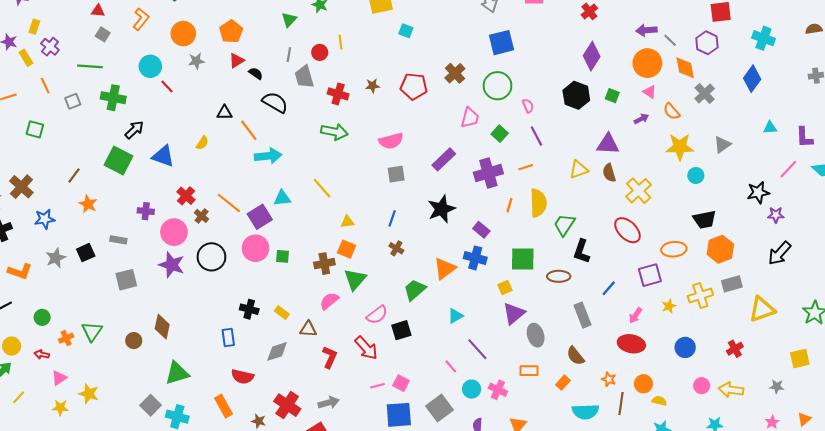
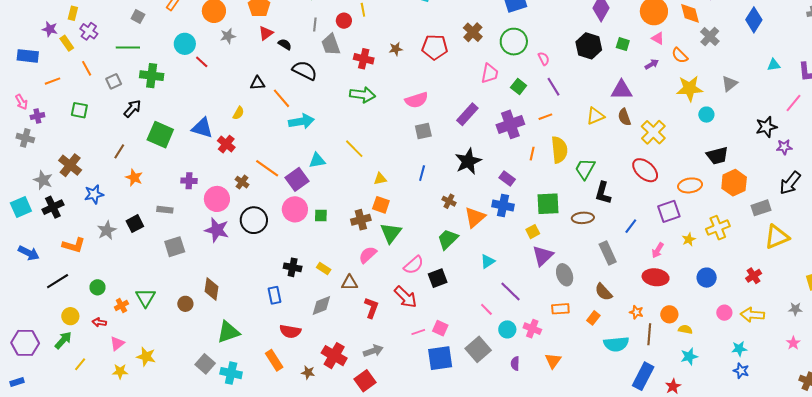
black arrow: (134, 130) -> (132, 109), moved
red cross: (186, 196) -> (226, 144), moved
brown cross: (396, 248) -> (449, 201), moved
gray rectangle: (732, 284) -> (761, 208), moved

